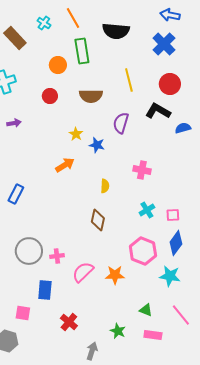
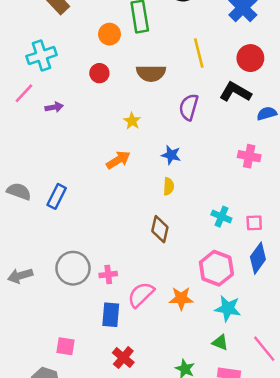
blue star: (97, 145) -> (171, 155), moved
pink cross: (142, 170) -> (249, 156), moved
cyan cross: (147, 210) -> (221, 217), turned -35
cyan star: (170, 276) -> (228, 308), moved
blue rectangle: (45, 290) -> (111, 315), moved

